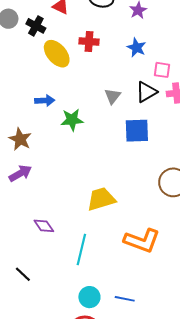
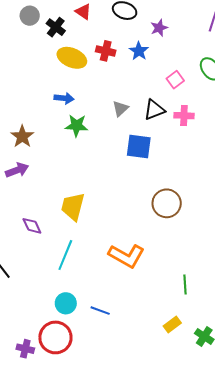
blue star: (136, 47) -> (139, 51), moved
yellow ellipse: (57, 54) -> (72, 58), turned -36
pink square: (162, 70) -> (175, 80), moved, turned 36
blue arrow: (45, 101) -> (64, 98), moved
yellow trapezoid: (101, 199) -> (73, 207), moved, turned -68

